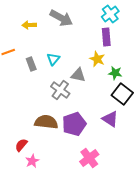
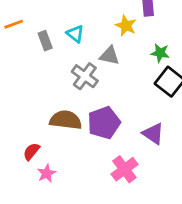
cyan triangle: (53, 59) -> (75, 34), turned -32
yellow star: (97, 59) -> (126, 26), moved
purple triangle: (110, 119) -> (153, 134), moved

